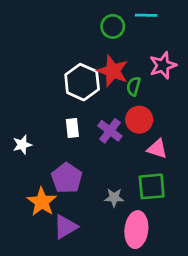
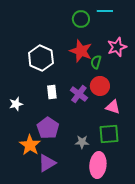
white hexagon: (82, 82) -> (41, 58), moved

